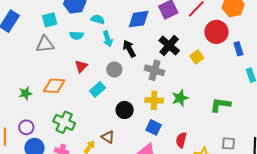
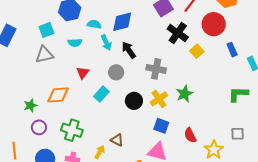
blue diamond: (139, 19) -> (122, 22), moved
black cross: (169, 45) -> (178, 33), moved
blue rectangle: (238, 49) -> (232, 50), moved
yellow cross: (154, 100) -> (159, 99), turned -30
green L-shape: (220, 105) -> (238, 94), moved
black circle: (125, 110) -> (134, 101), moved
purple circle: (26, 127) -> (39, 127), moved
red semicircle: (181, 140) -> (190, 135), turned -35

